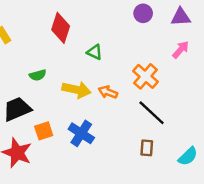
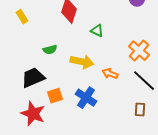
orange arrow: (108, 92) -> (110, 74), moved

